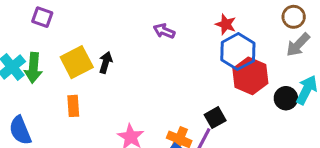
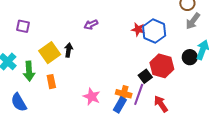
red star: (226, 24) -> (138, 29), moved
purple arrow: (164, 31) -> (91, 25), moved, turned -40
green arrow: (33, 68) -> (29, 71), moved
red hexagon: (250, 76) -> (162, 66), moved

